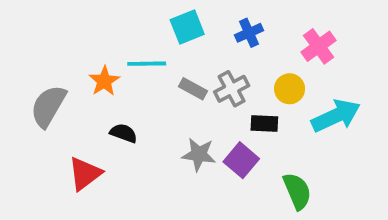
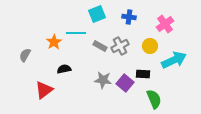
blue cross: (249, 33) -> (129, 17), turned 32
gray semicircle: (48, 106) -> (25, 55), size x0.6
black rectangle: (264, 124) -> (143, 74), moved
black semicircle: (124, 133) -> (64, 69), turned -32

